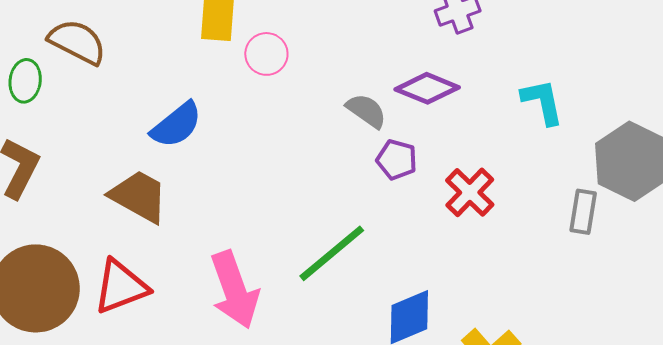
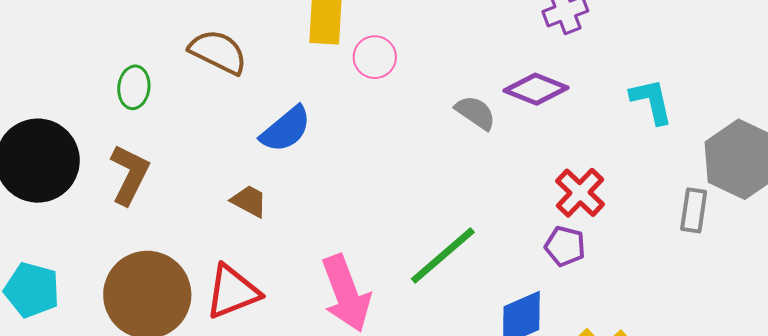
brown semicircle: (77, 42) -> (218, 52), moved
purple pentagon: (397, 160) -> (565, 246), moved
brown trapezoid: (139, 196) -> (249, 201), size x0.6

